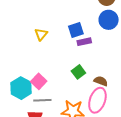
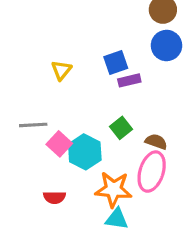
cyan hexagon: (21, 88) -> (85, 152), moved
gray line: (42, 100) -> (33, 125), moved

